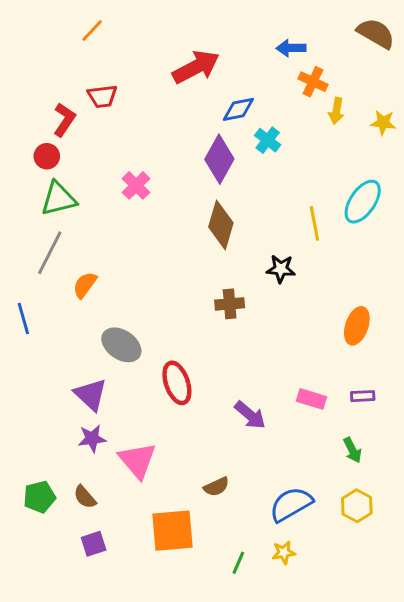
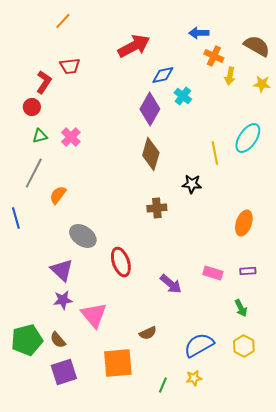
brown semicircle: (376, 33) -> (257, 46), moved
pink cross: (136, 185) -> (71, 137), moved
green triangle: (58, 199) -> (40, 136), size x0.6
green pentagon: (39, 497) -> (27, 340), size x1.4
purple square: (94, 544) -> (64, 372), size x1.5

